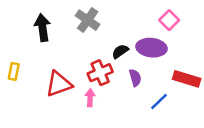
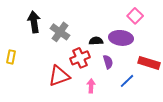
gray cross: (88, 20) -> (60, 32), moved
black semicircle: (120, 51) -> (96, 41), turned 32
red triangle: (59, 84) -> (59, 76), moved
pink arrow: (90, 98) -> (91, 86), moved

